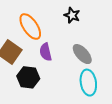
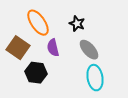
black star: (72, 15) -> (77, 24), moved

